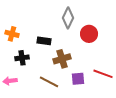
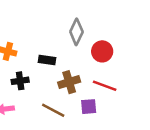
red line: (103, 74) -> (105, 86), moved

